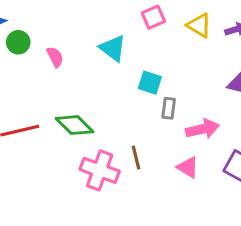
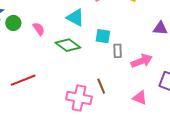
green diamond: (75, 125) -> (68, 45), moved
pink triangle: (188, 167) -> (140, 98), moved

